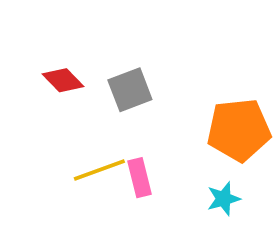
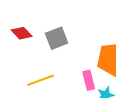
pink rectangle: (139, 178) -> (89, 80), moved

